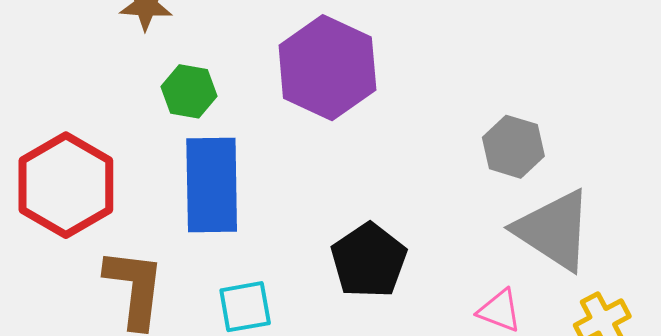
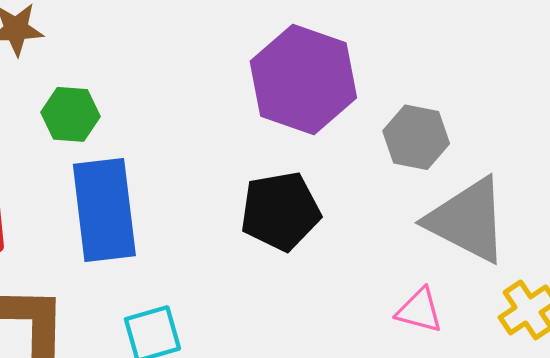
purple hexagon: (327, 68) -> (303, 79), moved
black pentagon: (369, 260) -> (280, 211), moved, turned 30

